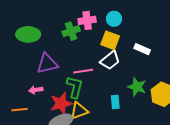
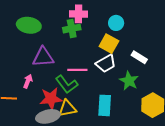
pink cross: (87, 20) -> (78, 14), moved
green L-shape: (75, 87) -> (67, 84), turned 120
green star: (137, 87) -> (129, 81), moved
pink arrow: (36, 90) -> (28, 81), turned 112
cyan rectangle: (115, 102) -> (105, 105), size x1.5

